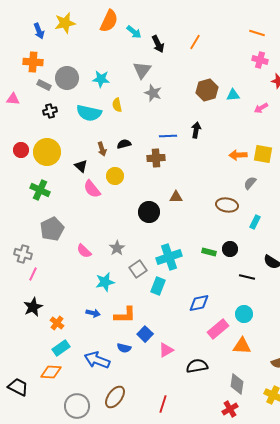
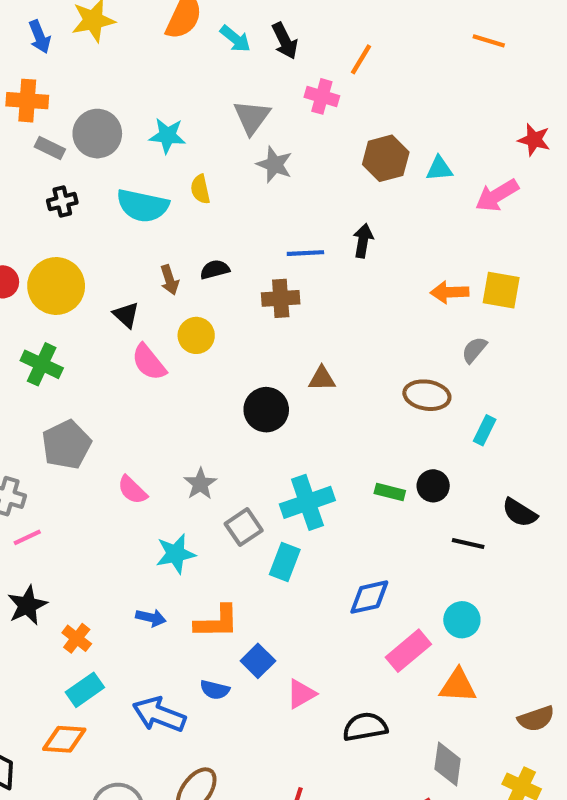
black arrow: (158, 44) -> (285, 41), moved
pink cross: (260, 60) -> (322, 96), moved
pink arrow: (261, 108) -> (497, 195), size x1.5
pink line: (33, 274) -> (27, 537), turned 40

